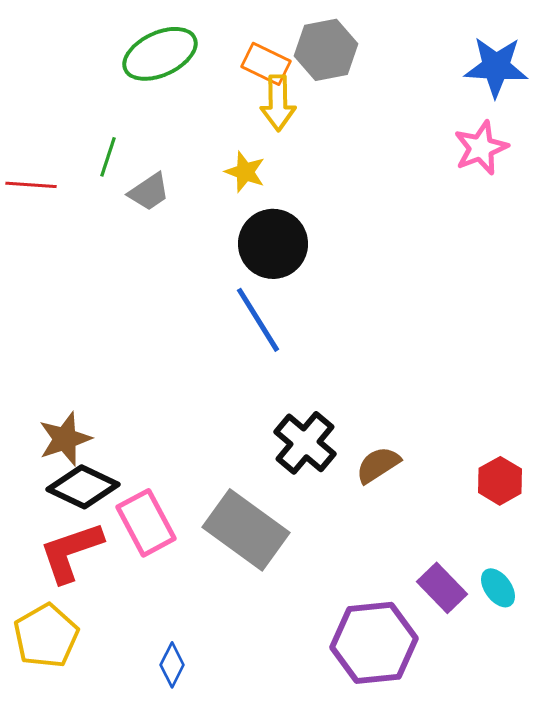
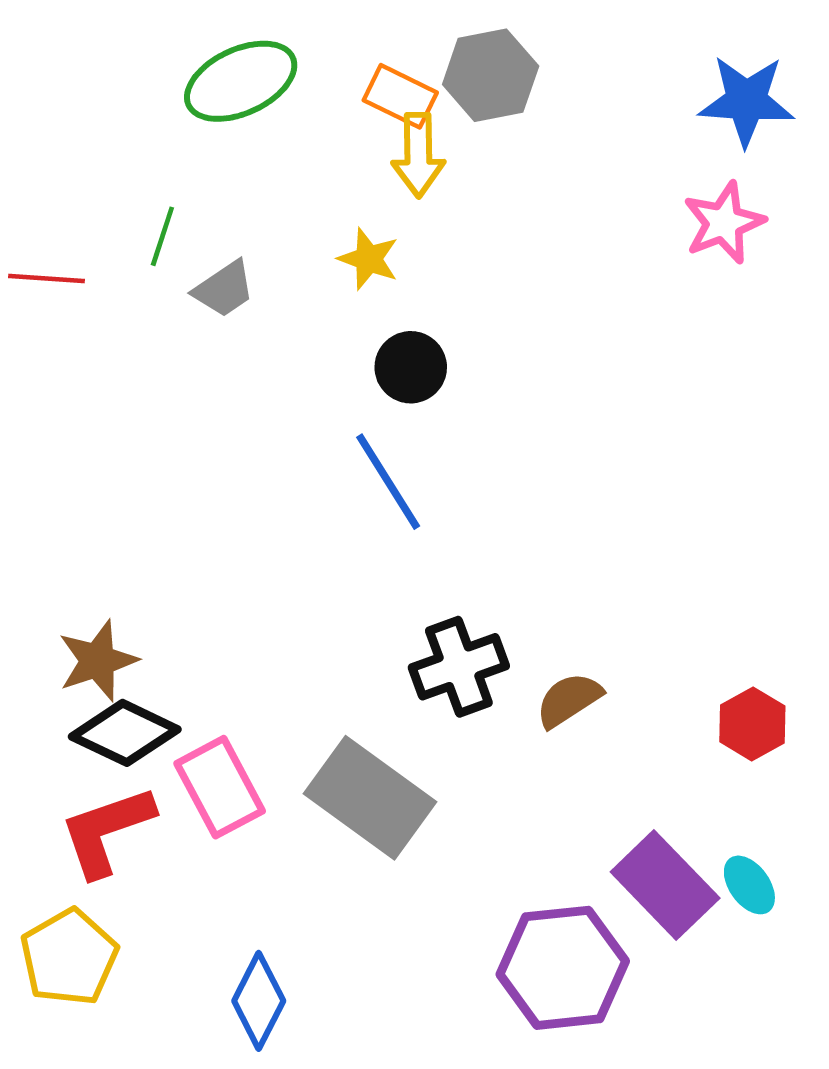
black circle: (273, 244) -> (411, 367), size x0.7
black cross: (305, 443) -> (459, 667), turned 30
purple rectangle: (442, 588) -> (665, 885), size x1.4
blue diamond: (172, 665) -> (259, 1001), size x1.4

